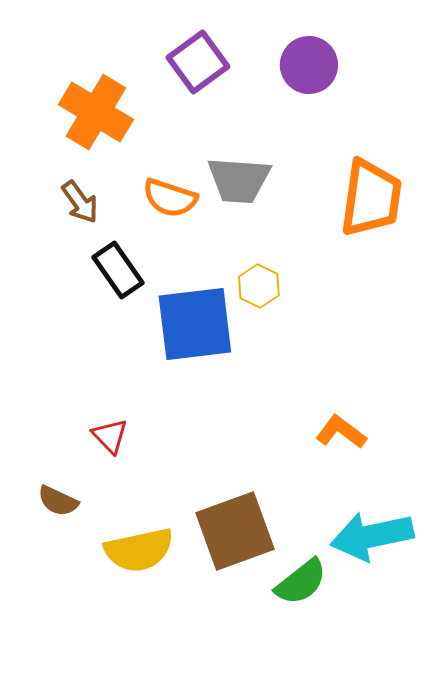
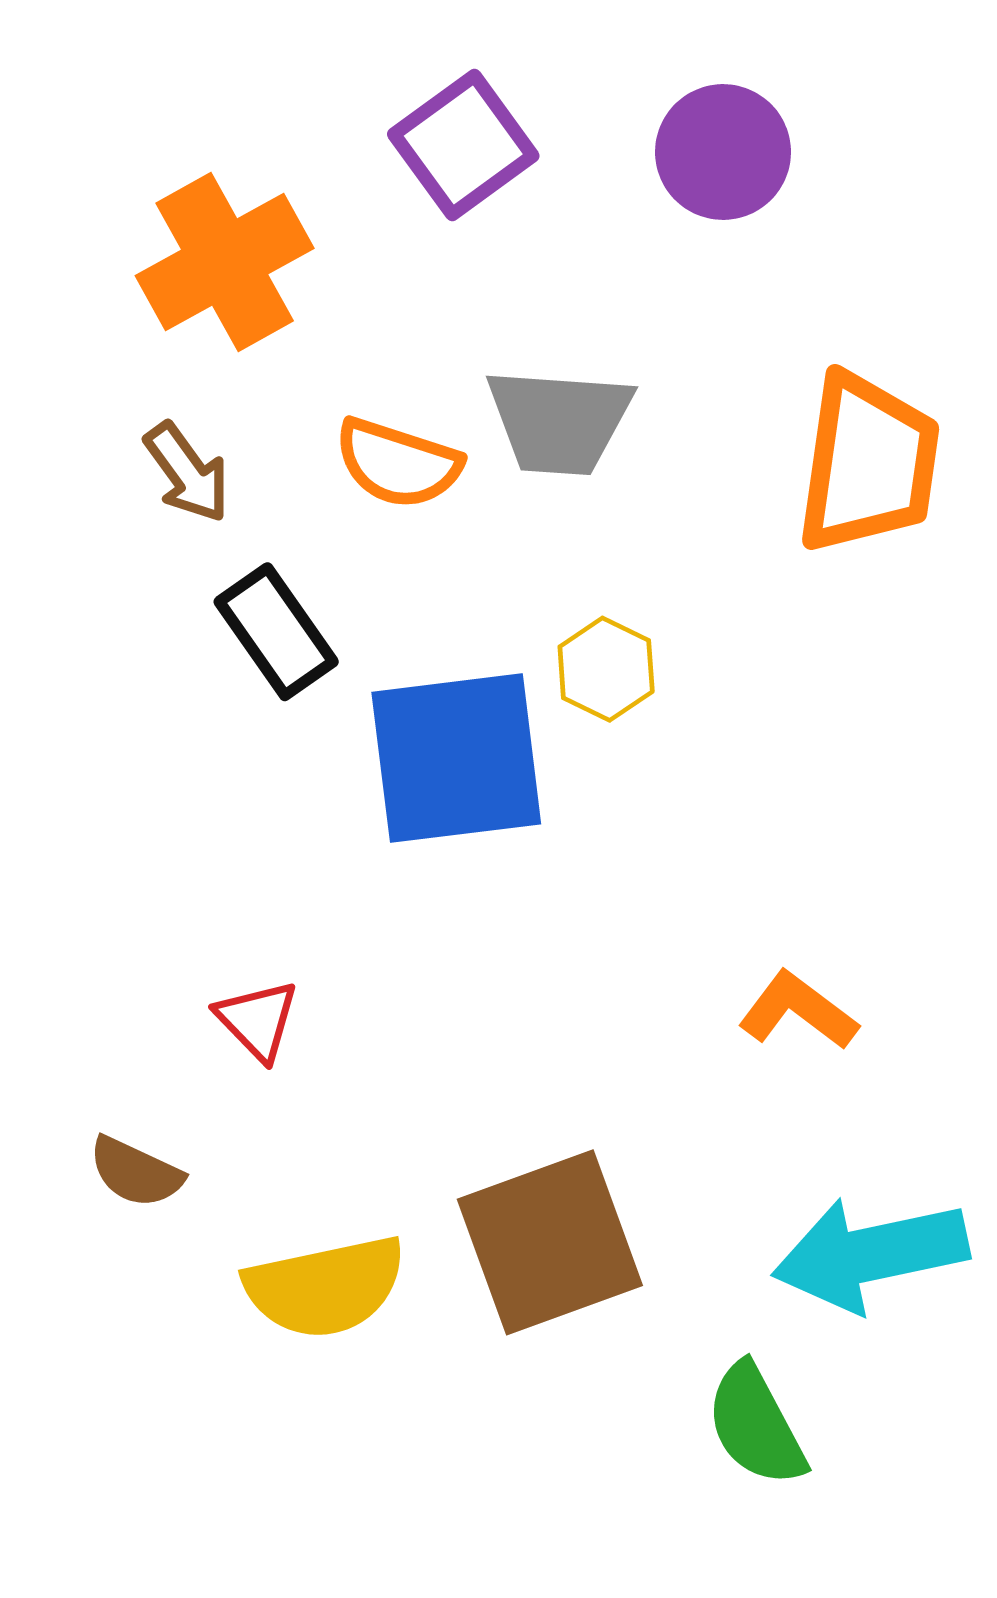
orange cross: (96, 112) -> (225, 262), turned 30
green semicircle: (301, 582) -> (756, 1425), moved, turned 100

